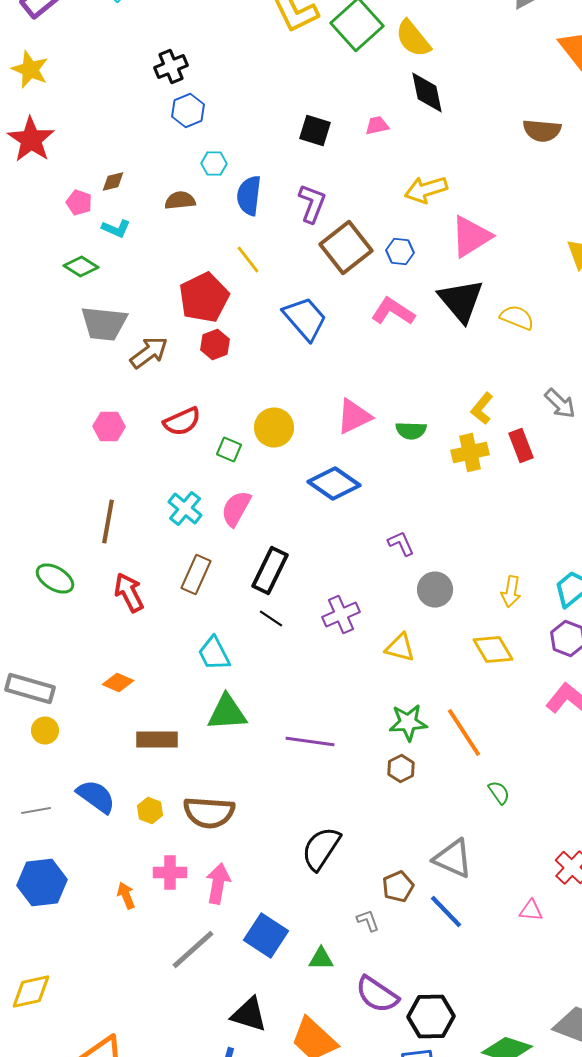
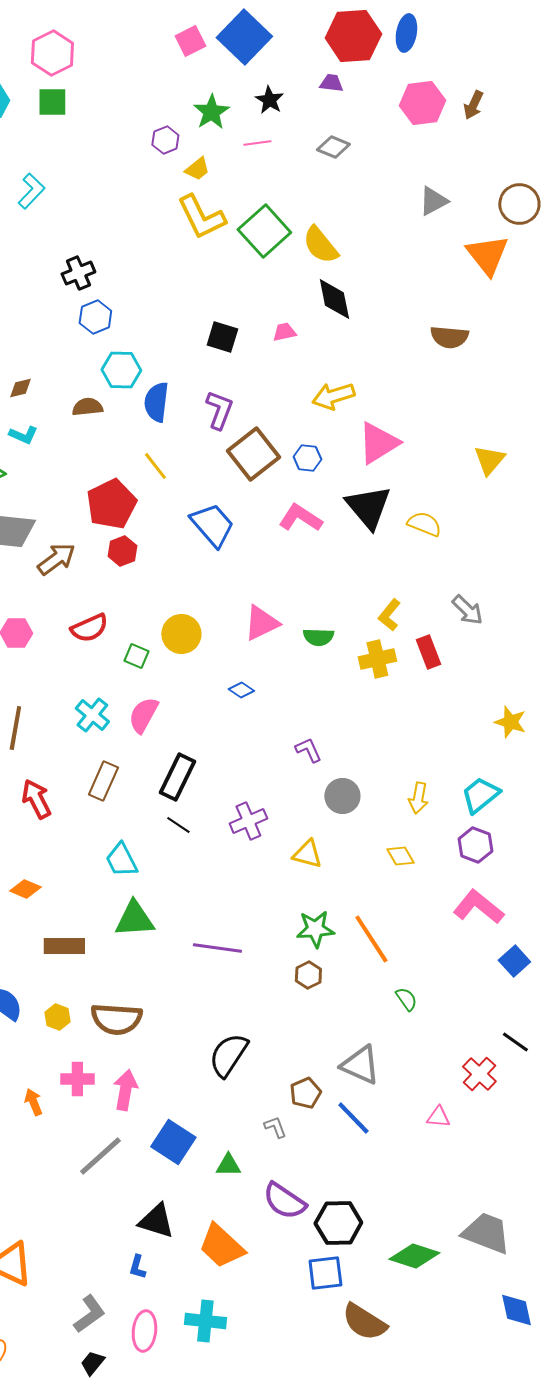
cyan hexagon: (214, 164) -> (121, 370), size x1.5
blue diamond: (334, 484) -> (241, 690), size x0.5
yellow diamond: (493, 650) -> (400, 856), size x0.7

